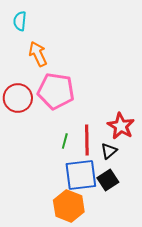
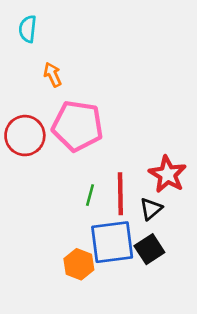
orange arrow: (38, 54) -> (53, 75), size x0.7
orange hexagon: (69, 206) -> (79, 264), moved, size x0.7

